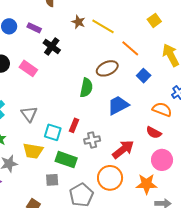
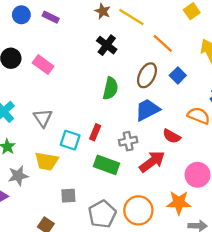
black cross: (52, 46) -> (107, 45), moved
brown ellipse: (107, 68) -> (147, 75), moved, turned -40
red semicircle: (154, 132) -> (172, 136), moved
gray cross: (92, 140) -> (128, 141), moved
green rectangle: (66, 160) -> (107, 165), moved
orange circle: (110, 178) -> (138, 210), moved

